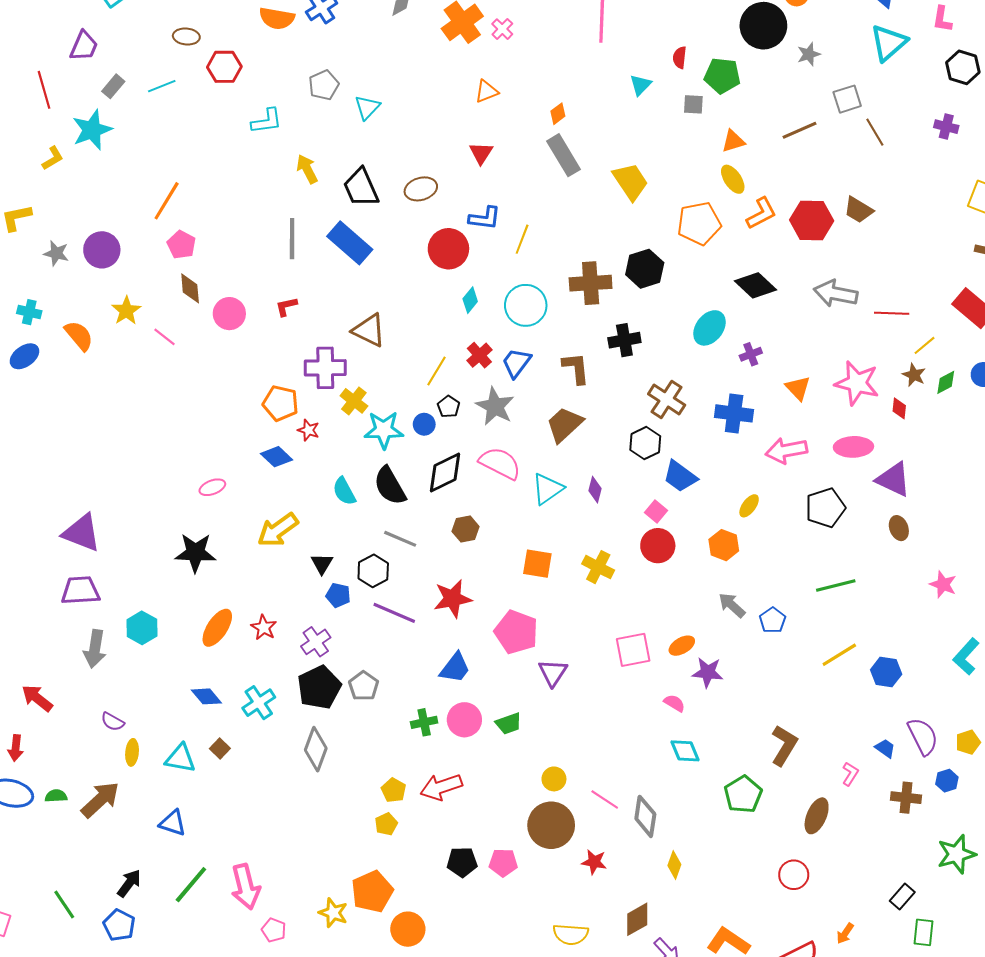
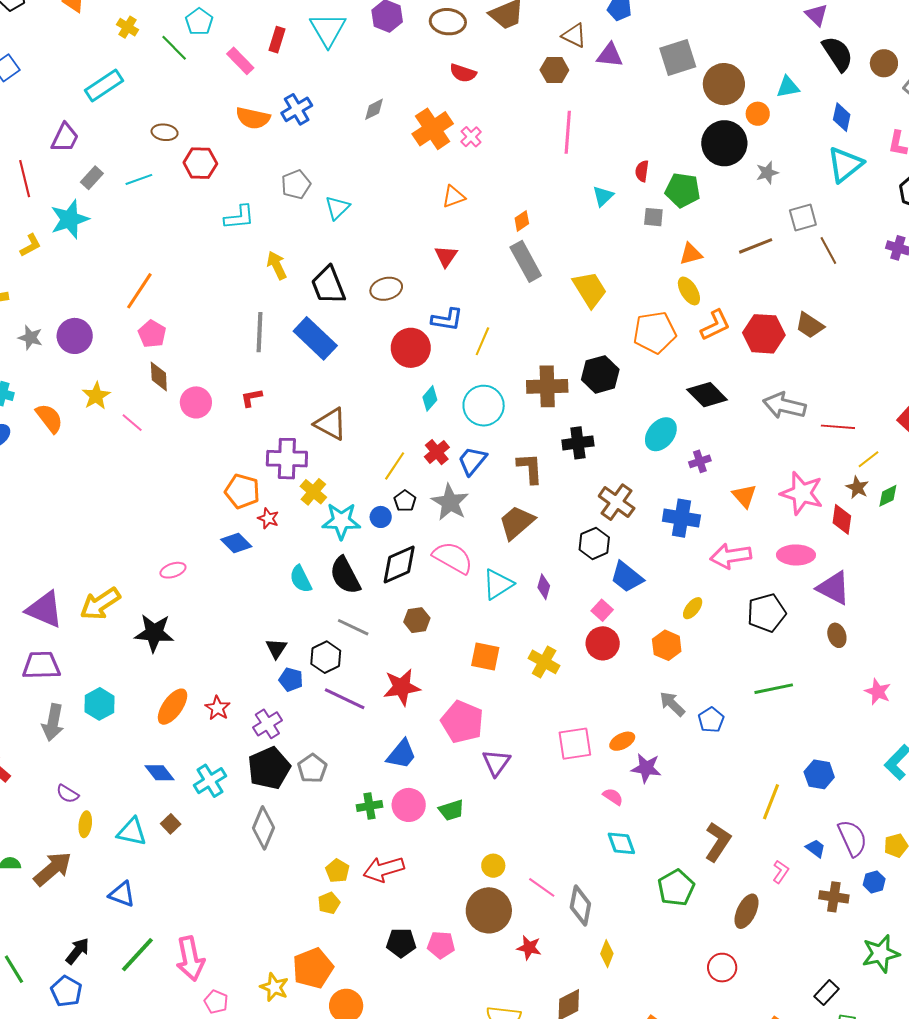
red diamond: (899, 408) -> (842, 519), size x1.4
yellow arrow: (278, 530) -> (100, 604), moved
yellow line: (839, 655) -> (771, 802), moved, turned -39

